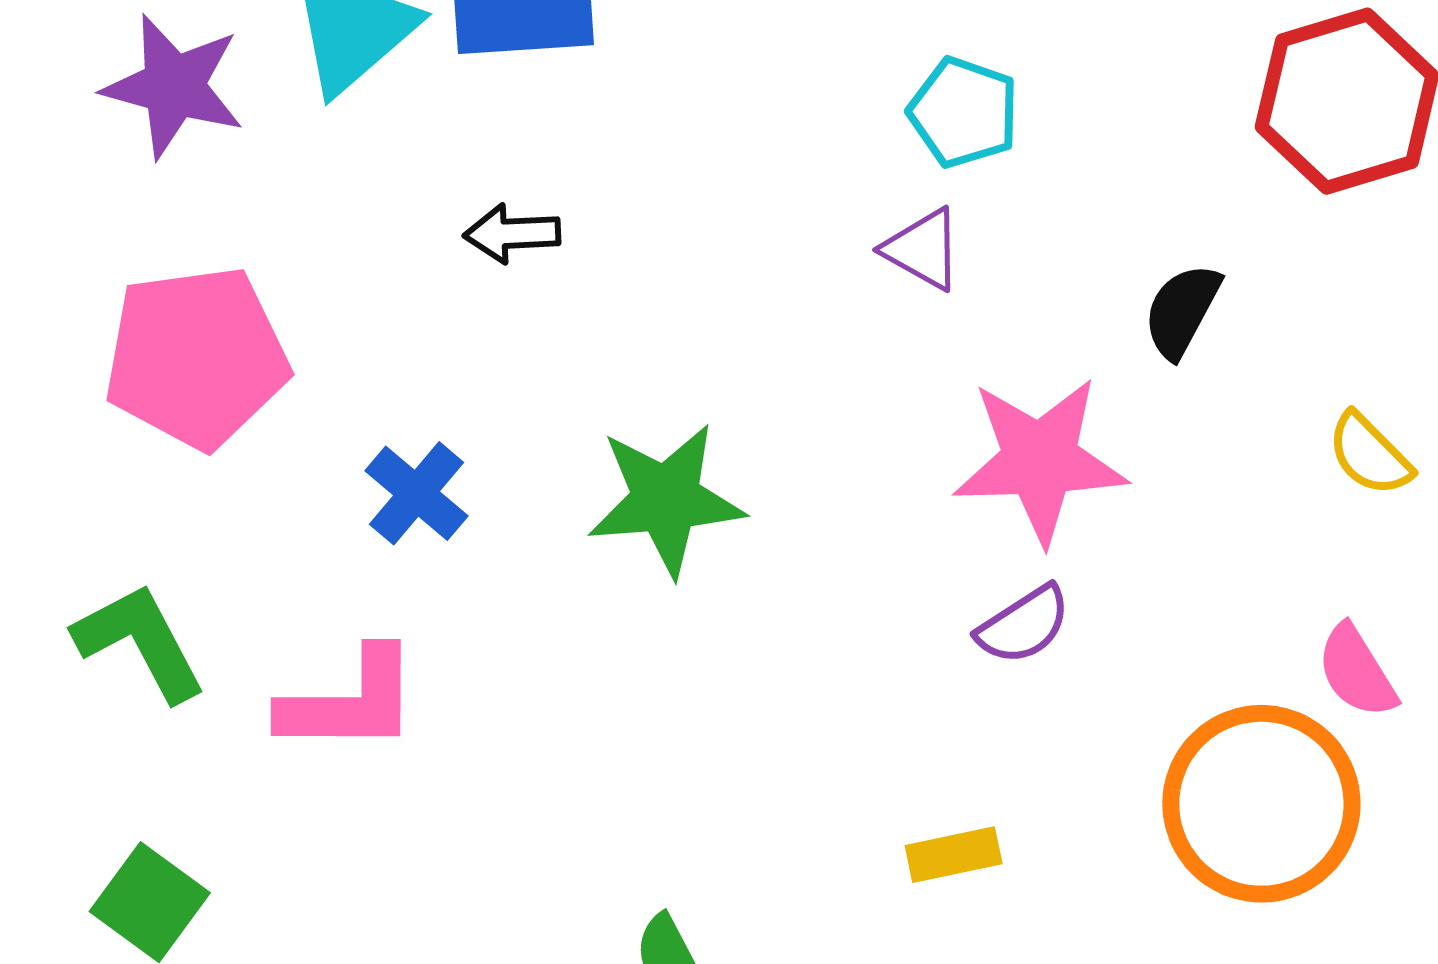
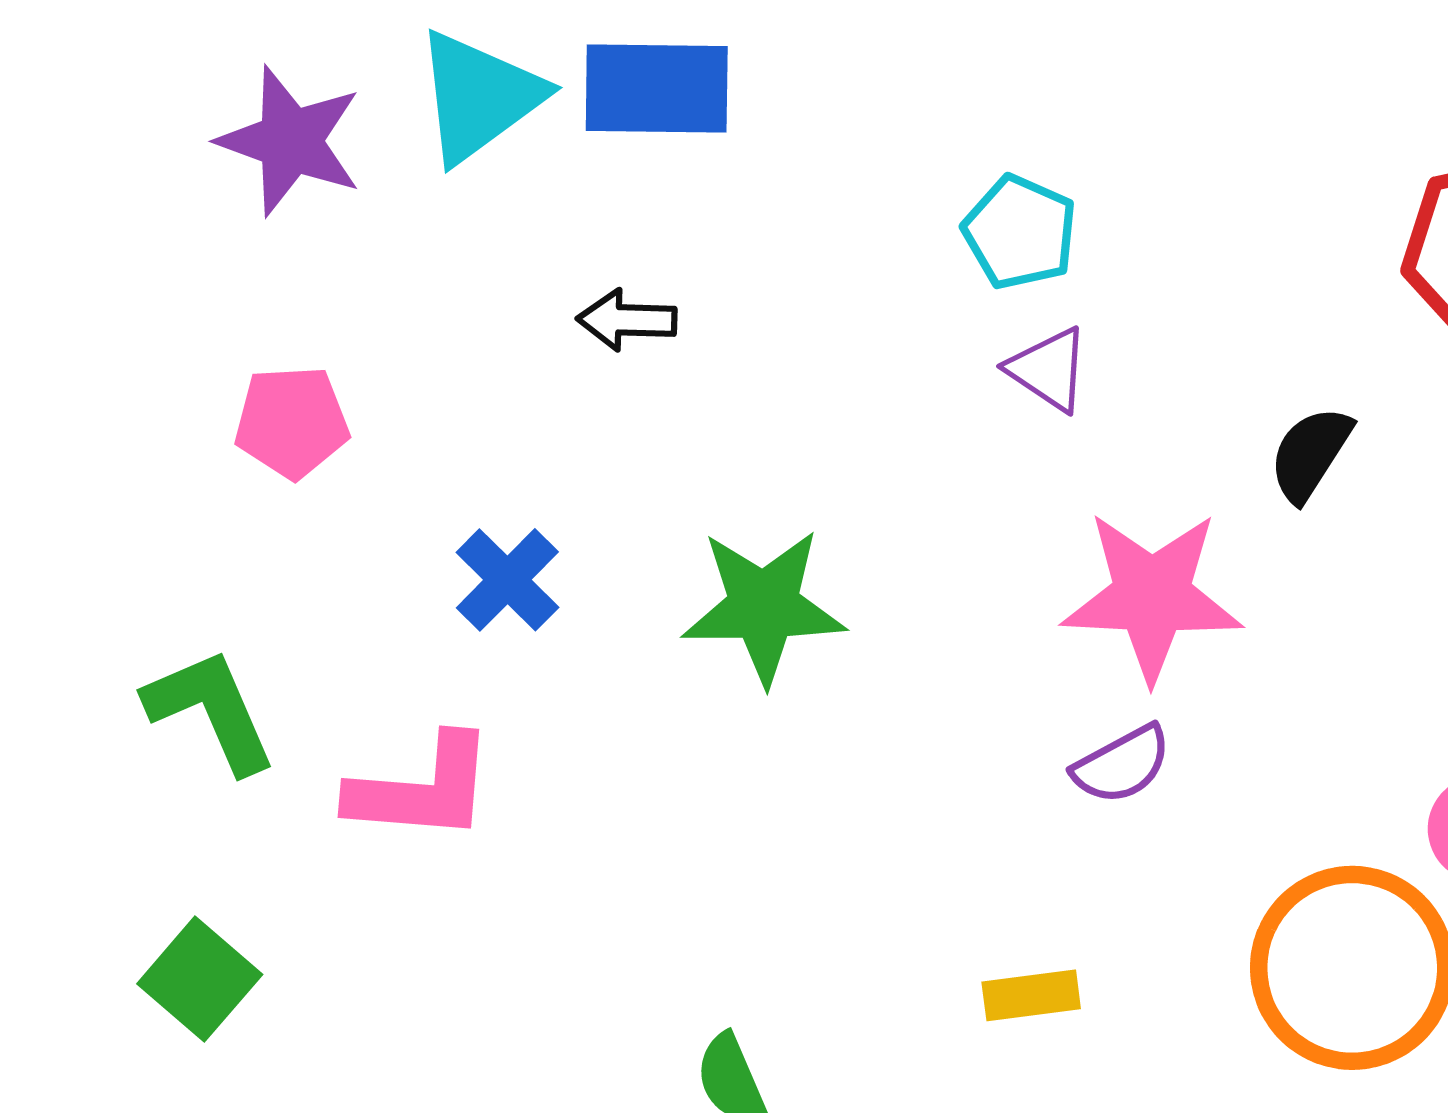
cyan pentagon: (964, 112) -> (1020, 232), moved
pink pentagon: (196, 357) -> (292, 422), size x0.6

